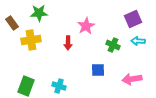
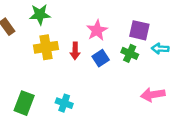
purple square: (133, 19) -> (139, 30), moved, turned 36
yellow cross: (31, 40) -> (46, 47), moved
blue square: (98, 70) -> (101, 58), moved, turned -32

